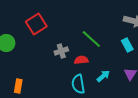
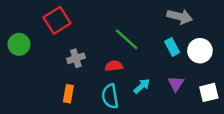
gray cross: (61, 51) -> (76, 58), moved
orange rectangle: (18, 86) -> (68, 94), moved

